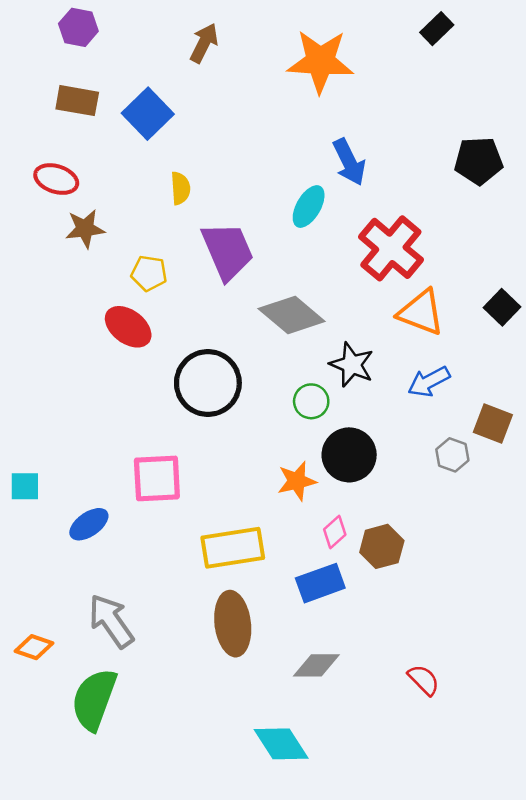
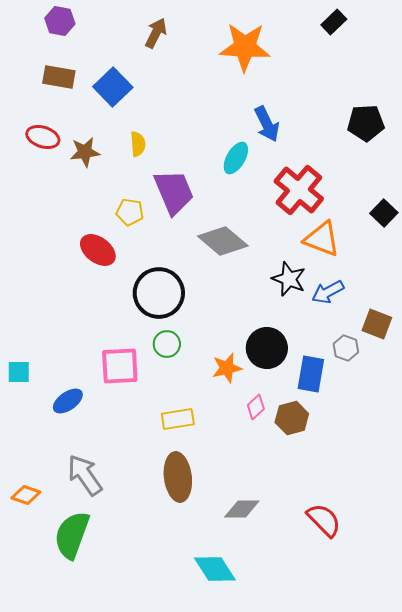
brown star: (85, 229) -> (85, 152), moved
yellow pentagon: (149, 273) -> (130, 212), moved
black square: (502, 307) -> (384, 213), moved
black star: (352, 365) -> (289, 279), moved
green circle: (311, 401) -> (167, 344), moved
yellow rectangle: (233, 548) -> (178, 419), size x0.7
blue rectangle: (320, 583) -> (311, 374), moved, turned -60
red semicircle: (424, 680) -> (324, 520), size x1.4

